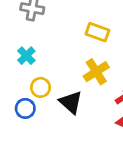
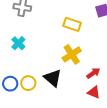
yellow circle: (41, 87) -> (28, 83), moved
blue circle: (25, 108) -> (10, 84), moved

